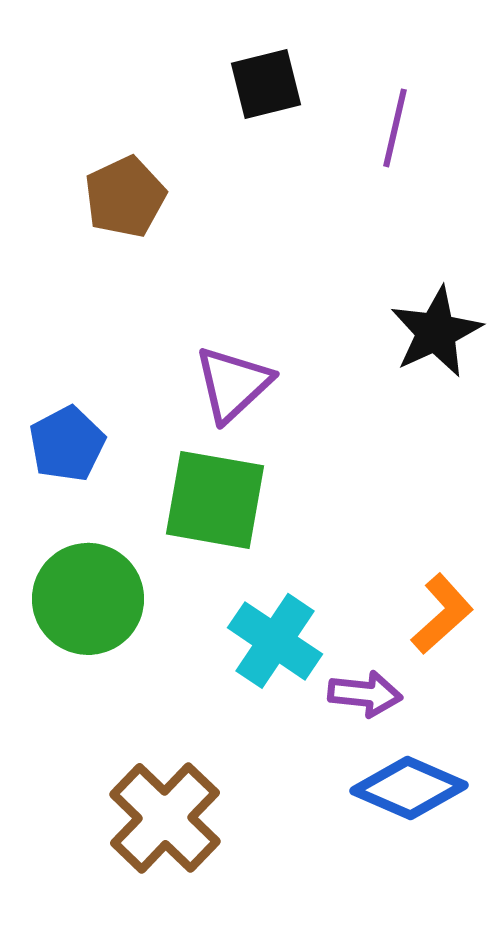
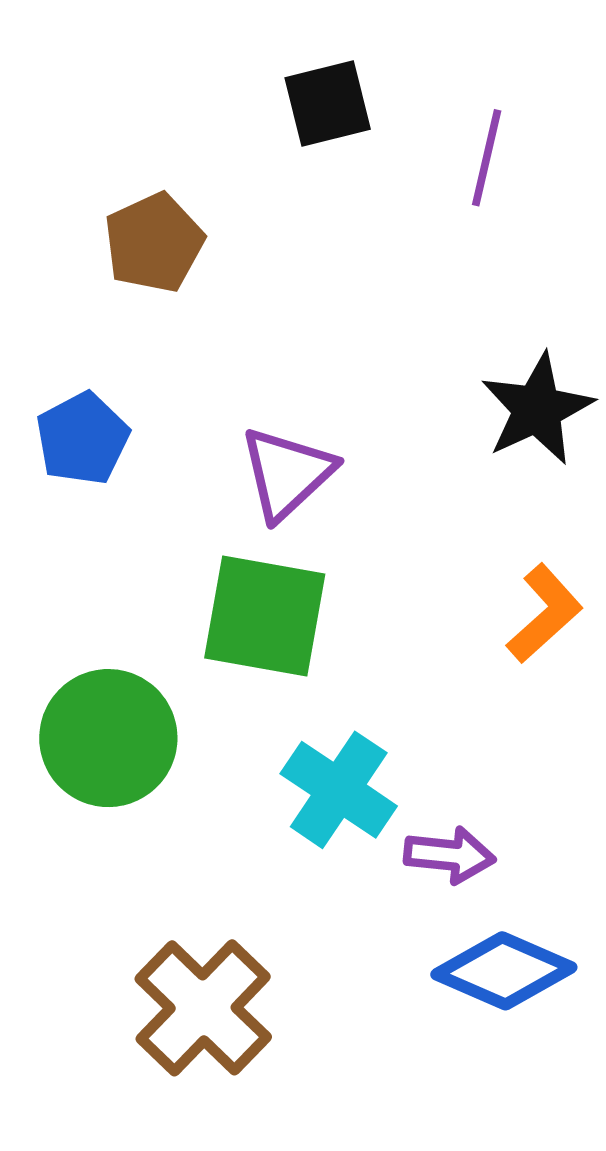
blue pentagon: (67, 444) -> (82, 439), moved
orange L-shape: (442, 614) -> (544, 614), moved

